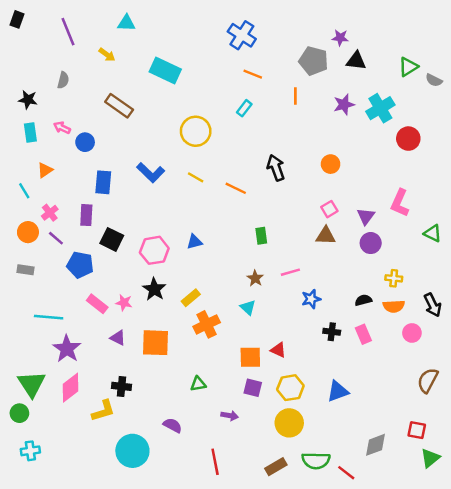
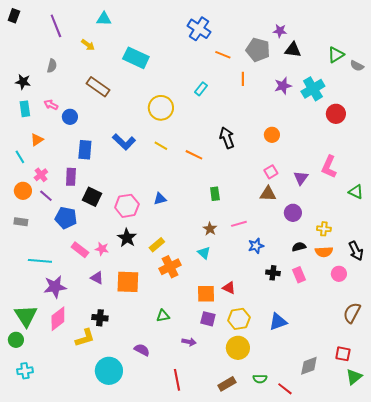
orange line: (253, 74) -> (223, 55), moved
purple circle: (371, 243) -> (293, 213), moved
purple star: (67, 349) -> (55, 287), turned 30
green semicircle: (316, 461) -> (260, 379), size x0.6

